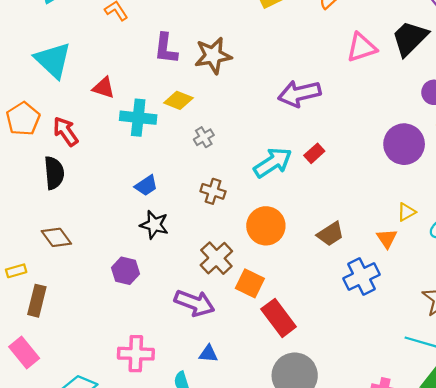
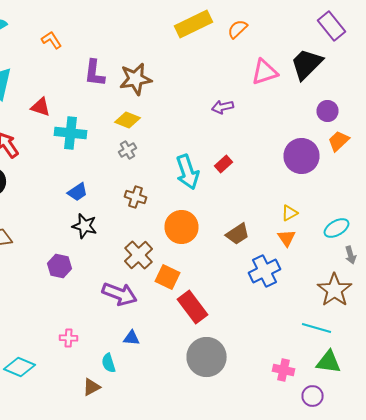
purple arrow: (299, 93) -> (222, 107), moved, size x0.6
yellow diamond: (178, 100) -> (128, 120), moved
cyan arrow: (273, 163) -> (188, 172), turned 104
yellow triangle: (406, 212) -> (290, 213), moved
pink cross: (136, 354) -> (68, 338), size x0.6

